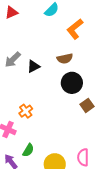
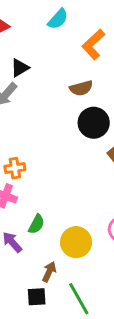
black triangle: (33, 66) -> (20, 68), moved
orange cross: (26, 111) -> (15, 168), moved, turned 32

